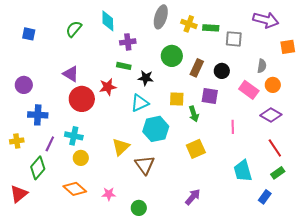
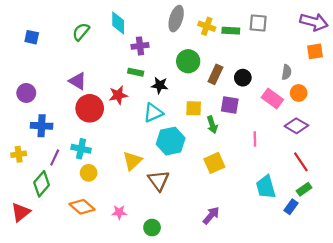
purple arrow: (266, 20) -> (314, 22), moved
gray square: (234, 39) -> (258, 23), moved
blue rectangle: (265, 197) -> (291, 207), moved

